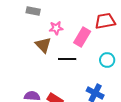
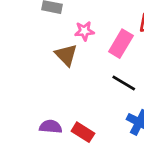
black line: (67, 59) -> (124, 83), moved, turned 30

